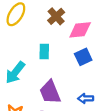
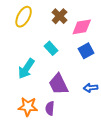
cyan rectangle: (44, 52) -> (51, 48), turned -40

